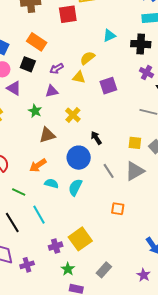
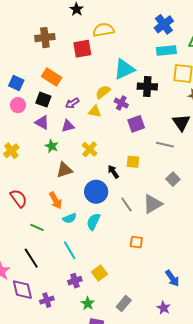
cyan triangle: (109, 36) -> (124, 69), size x1.6
black cross: (141, 44) -> (147, 87), moved
purple cross: (146, 73) -> (121, 103), moved
purple square: (108, 86) -> (136, 124), moved
purple triangle: (14, 88) -> (42, 123), moved
yellow square: (135, 143) -> (133, 162), moved
orange arrow: (38, 165) -> (56, 200), turned -84
cyan semicircle: (51, 183) -> (70, 218), turned 144
cyan line: (39, 215) -> (70, 250), moved
yellow square: (80, 239) -> (99, 273), size x0.7

